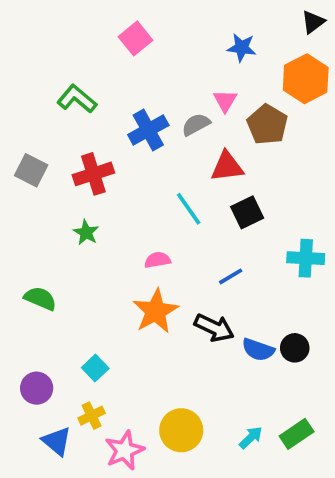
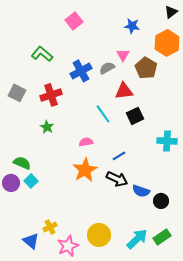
blue line: (231, 276) -> (119, 156), moved
black circle: (295, 348) -> (161, 201), moved
cyan square: (95, 368) -> (31, 181), moved
purple circle: (37, 388) -> (11, 183), moved
cyan arrow: (251, 438) -> (137, 239), size x1.6

